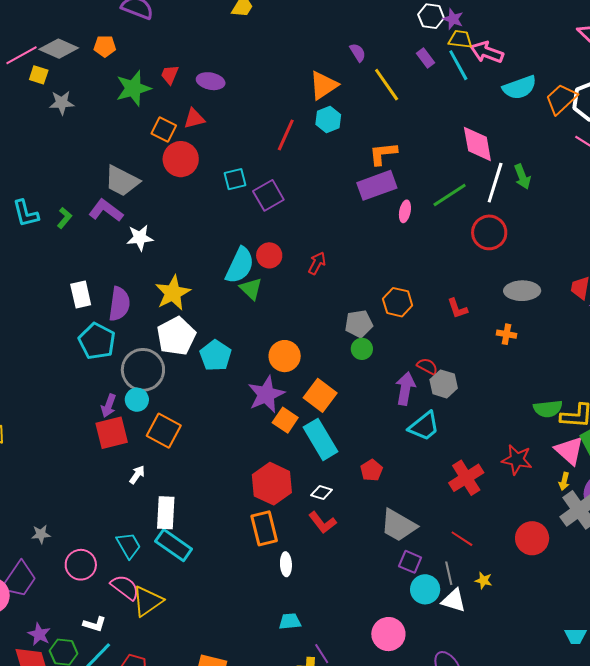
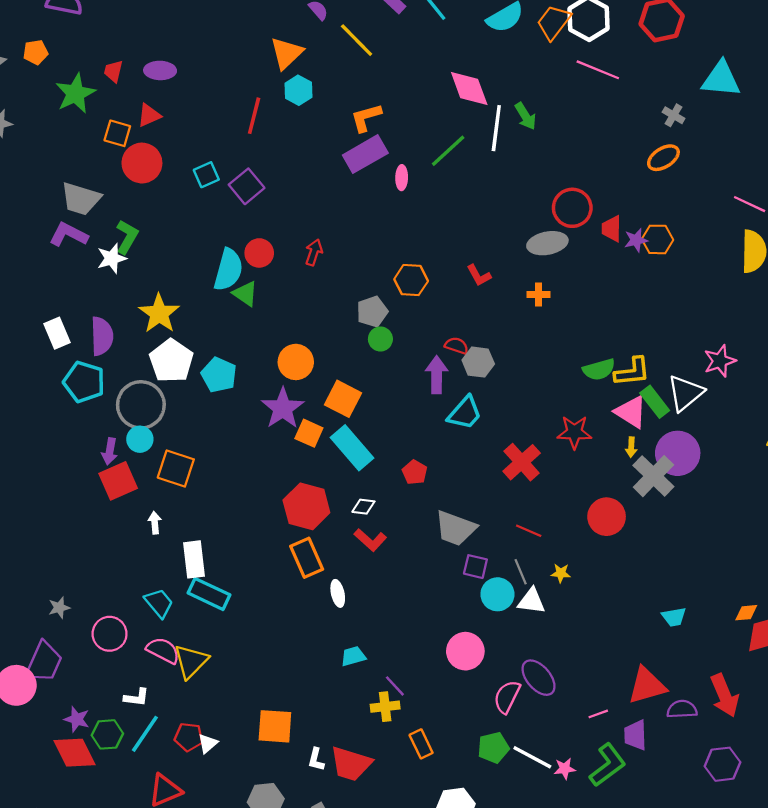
green L-shape: (64, 218) -> (127, 237), moved, size x1.4
red circle: (489, 232) -> (572, 208), moved
white arrow: (137, 475) -> (155, 523), turned -30

